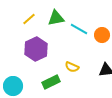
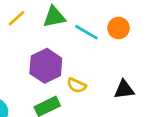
orange circle: (102, 35) -> (119, 28), moved
purple hexagon: (36, 49) -> (46, 66), moved

